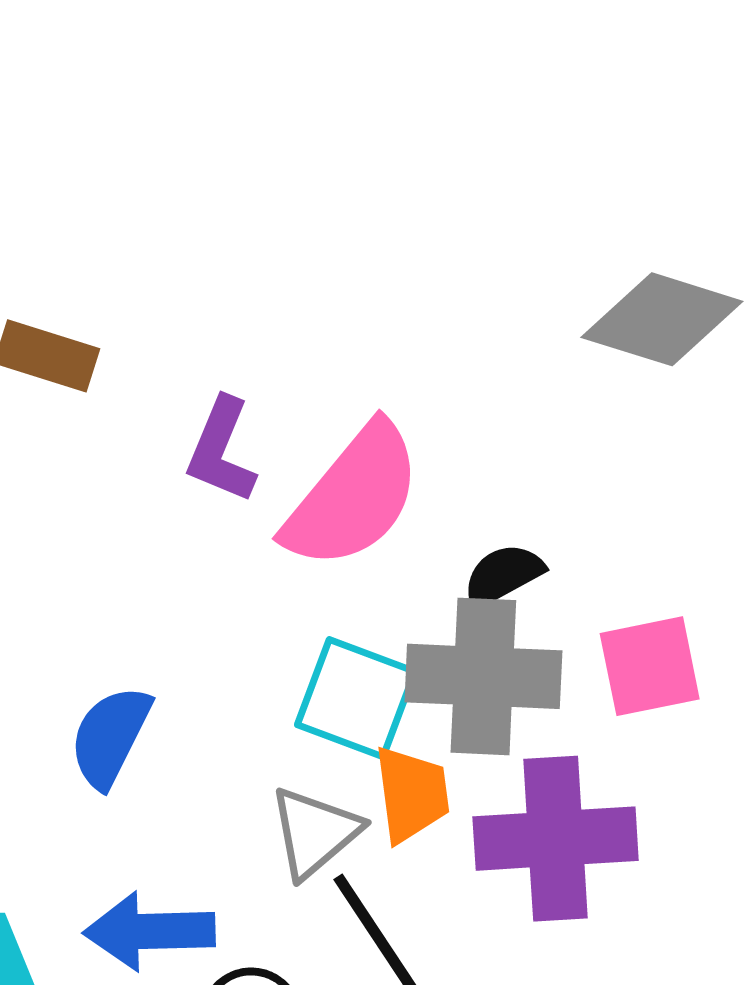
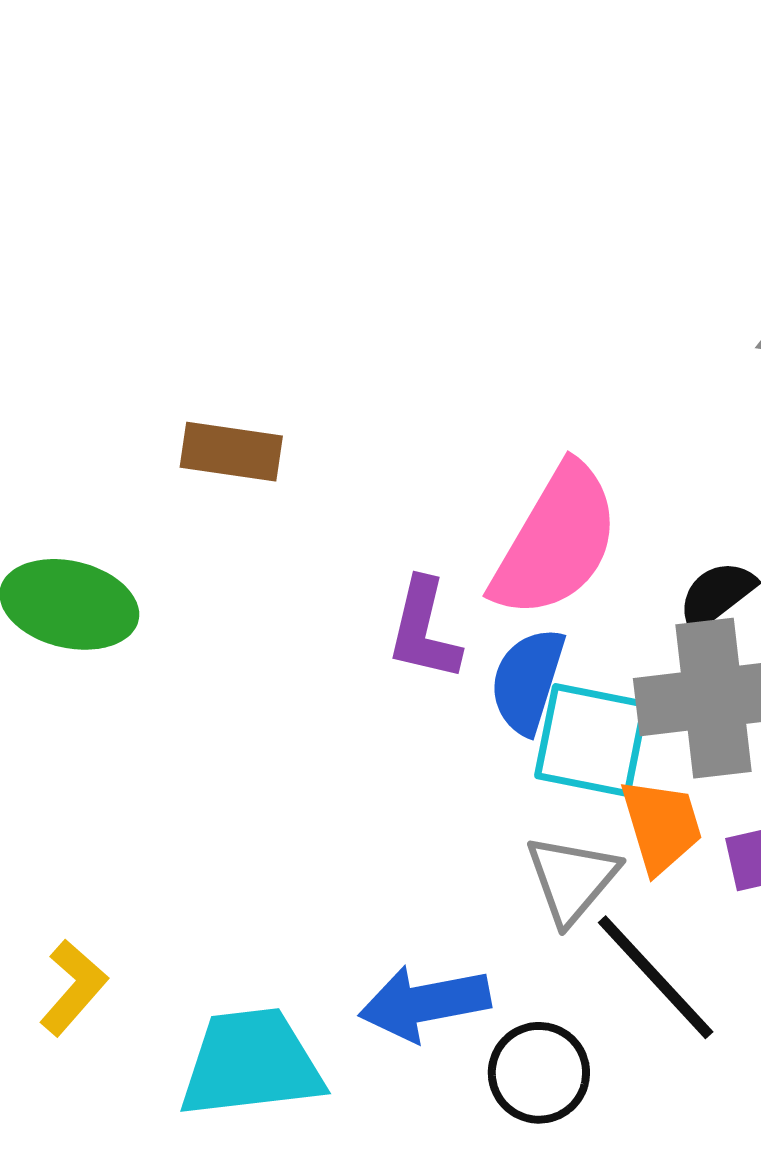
purple L-shape: (221, 450) -> (424, 630), moved
blue semicircle: (110, 737) -> (527, 681), moved

